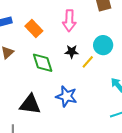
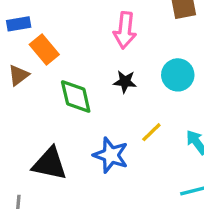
orange rectangle: (34, 29) -> (44, 50), moved
yellow line: (88, 62) -> (151, 132), moved

